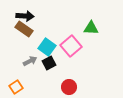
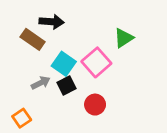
black arrow: (25, 16) -> (52, 22), moved
green triangle: (91, 28) -> (124, 38), turned -35
red circle: (69, 87) -> (95, 105), moved

